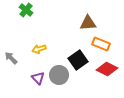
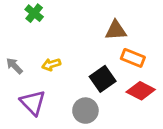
gray arrow: (11, 58) -> (14, 66), moved
gray circle: (59, 75) -> (85, 111), moved
purple triangle: (38, 78) -> (33, 103), moved, size x1.5

